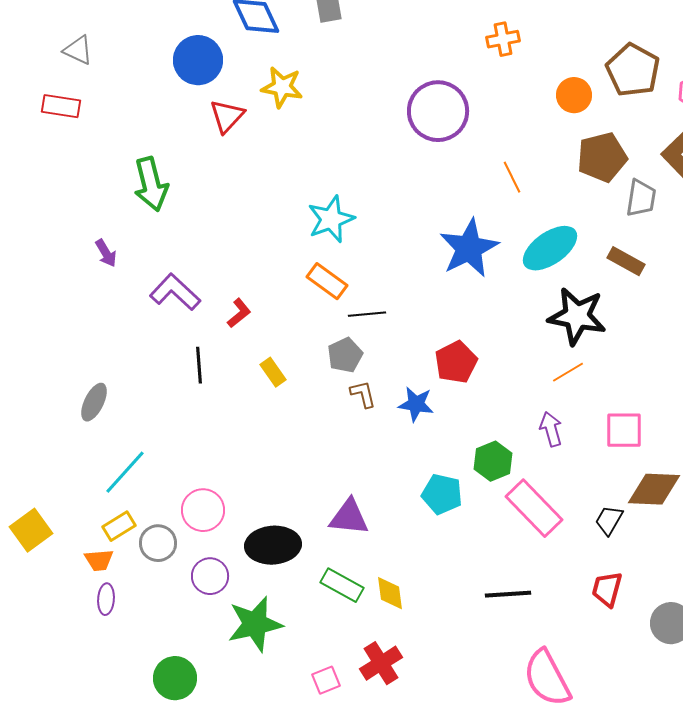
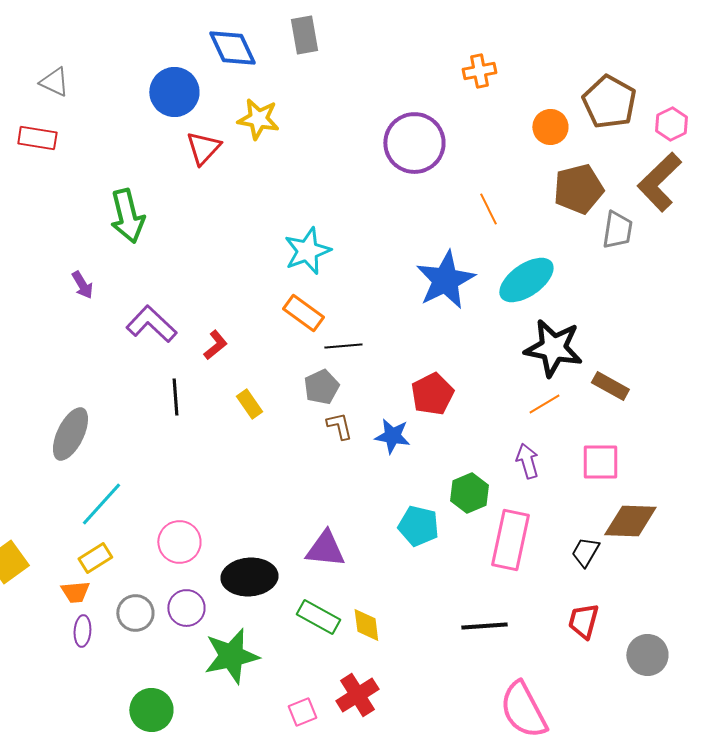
brown rectangle: (626, 261) -> (610, 386), moved
gray ellipse: (94, 402) -> (70, 434), size x1.4
pink rectangle: (534, 508) -> (510, 540), turned 56
gray circle: (158, 543) -> (135, 613), moved

